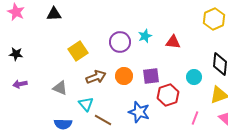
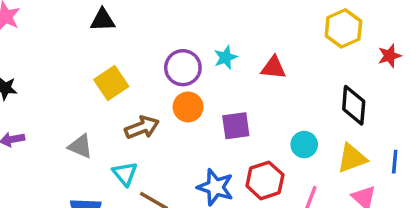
black triangle: (54, 14) -> (103, 20), moved
orange circle: (124, 76) -> (188, 107), moved
cyan circle: (194, 77) -> (304, 145), moved
red hexagon: (168, 95) -> (265, 180), moved

